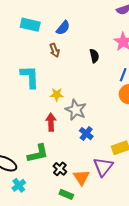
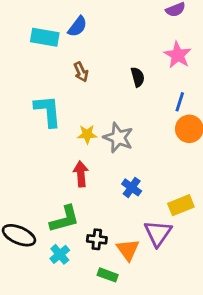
blue semicircle: (63, 28) -> (78, 26), moved
gray star: (76, 110) -> (118, 138), moved
black cross: (60, 169) -> (97, 239), turned -32
cyan cross: (19, 185) -> (60, 254), moved

